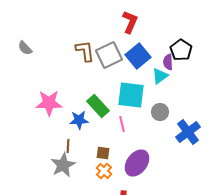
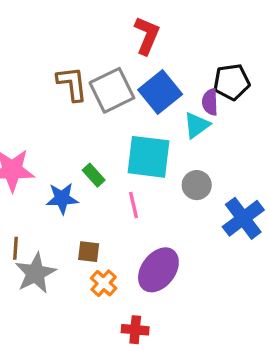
black pentagon: (181, 50) -> (232, 82), turned 30
green rectangle: (98, 106) -> (94, 175), size x0.6
brown line: (68, 146) -> (15, 248), moved
brown square: (103, 153) -> (89, 252), moved

